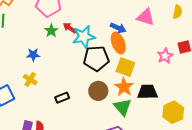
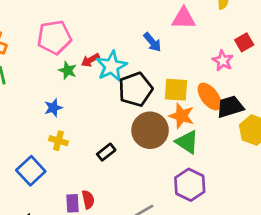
red arrow: (70, 28) -> (90, 60), turned -48
blue arrow: (118, 28) -> (152, 42), turned 42
orange ellipse: (118, 43) -> (210, 97), moved
brown circle: (98, 91) -> (150, 130), size x1.4
black trapezoid: (148, 92) -> (230, 107), moved

